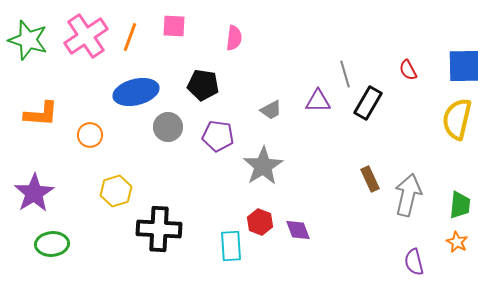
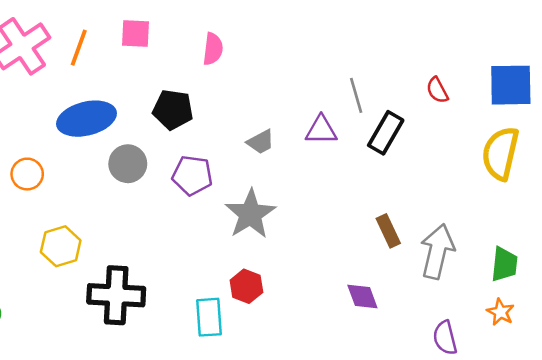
purple diamond: (298, 230) -> (362, 297), moved

